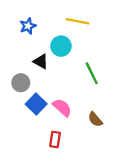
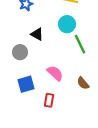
cyan circle: (61, 46) -> (67, 24), moved
blue square: (36, 104) -> (26, 84), moved, turned 30

